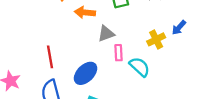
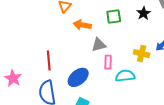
yellow cross: (156, 39) -> (142, 54), turned 35
cyan semicircle: (140, 67) -> (125, 76), turned -54

